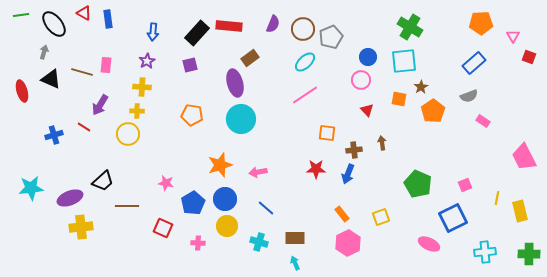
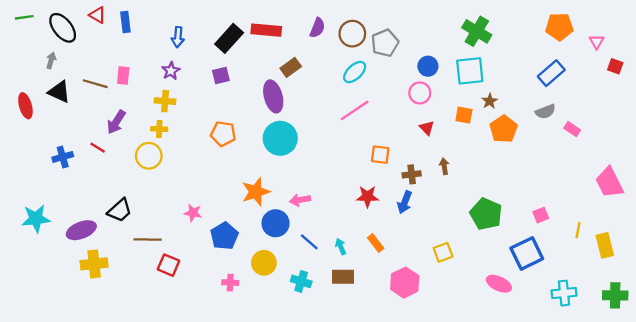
pink rectangle: (483, 121) -> (572, 129), moved
blue circle: (225, 199) -> (276, 223), moved
orange rectangle: (342, 214) -> (376, 243), moved
red square: (163, 228) -> (169, 265), moved
cyan arrow: (295, 263) -> (341, 246), moved

